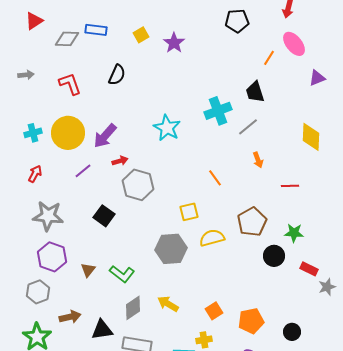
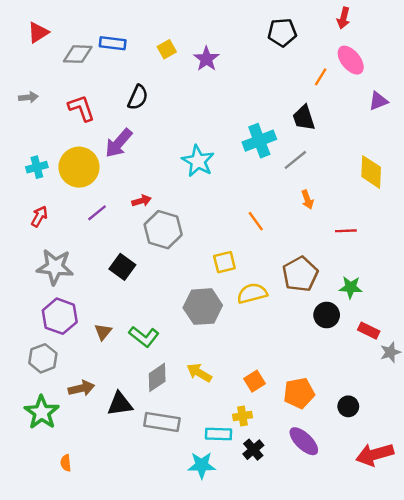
purple arrow: (105, 136) -> (119, 143), moved

